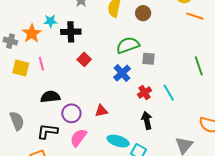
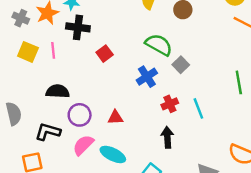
black cross: (71, 32) -> (78, 27), moved
green semicircle: (128, 45) -> (159, 45), turned 40
gray square: (149, 59) -> (181, 65), turned 32
cyan ellipse: (118, 141) -> (113, 154), moved

